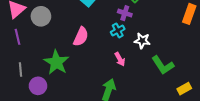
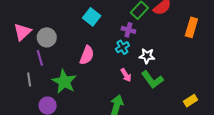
purple line: (17, 37) -> (40, 58), moved
green L-shape: (163, 65) -> (152, 80), moved
gray line: (21, 70) -> (29, 80), moved

